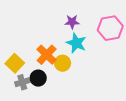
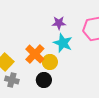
black circle: (38, 78) -> (44, 80), moved
gray cross: (22, 82) -> (12, 80), turned 32

